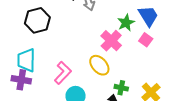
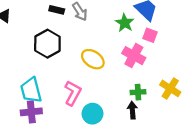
black hexagon: (37, 20) -> (47, 44), moved
pink cross: (111, 41) -> (134, 56), moved
yellow ellipse: (99, 65) -> (93, 59), moved

